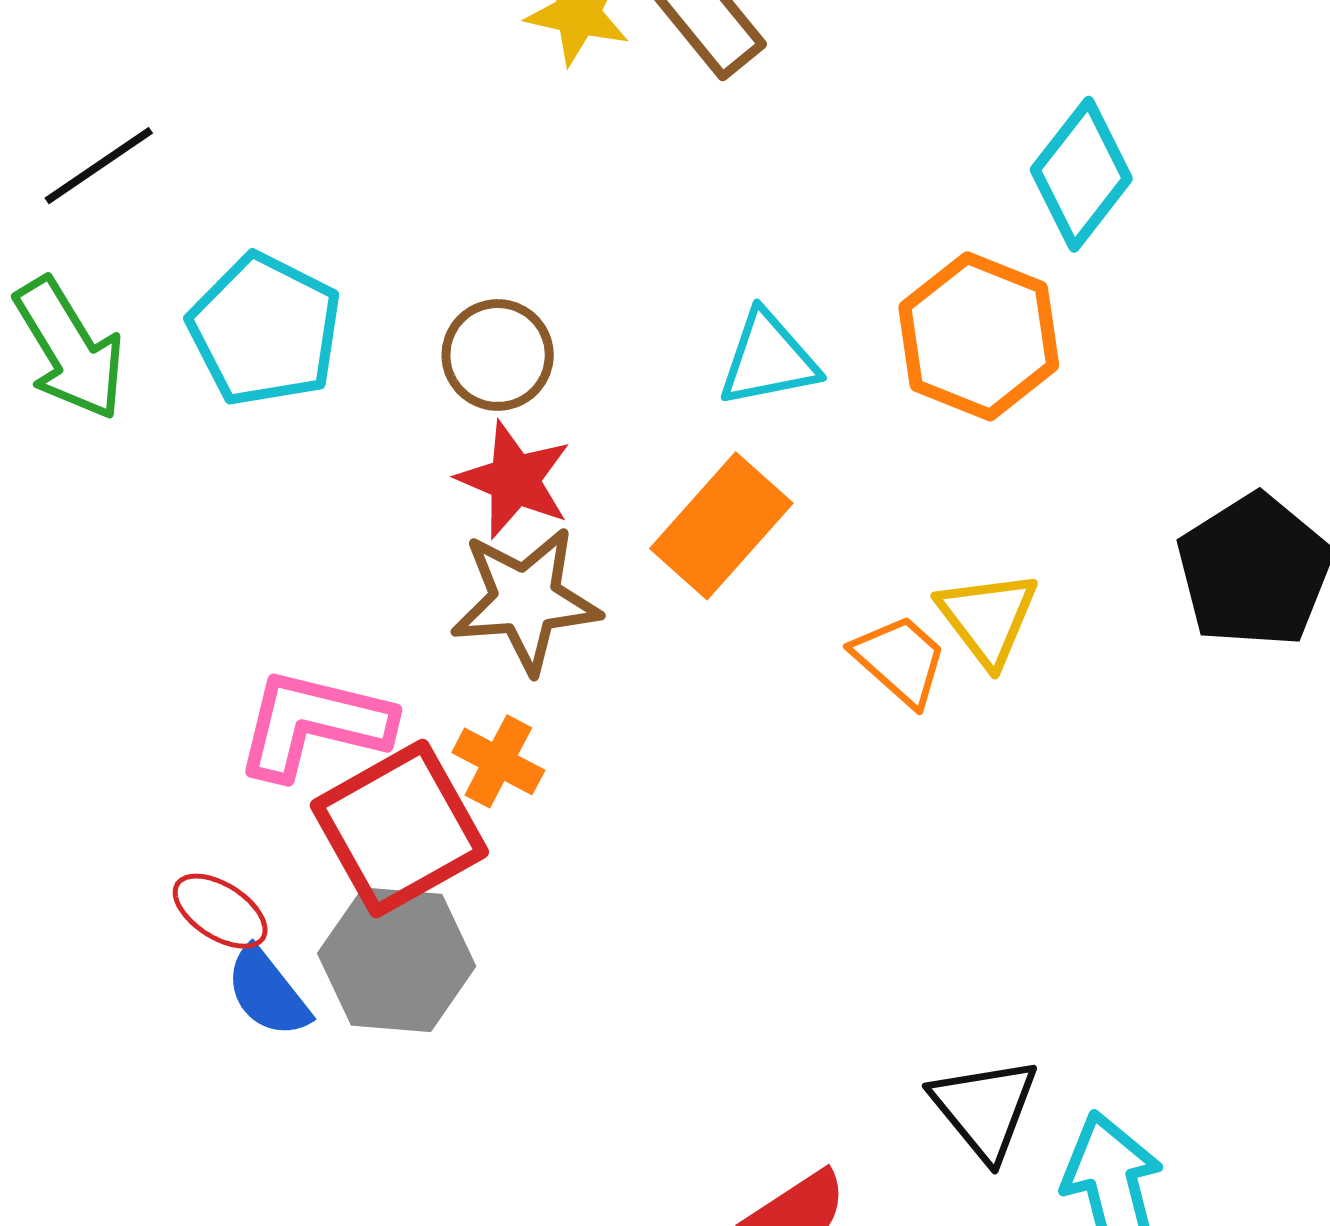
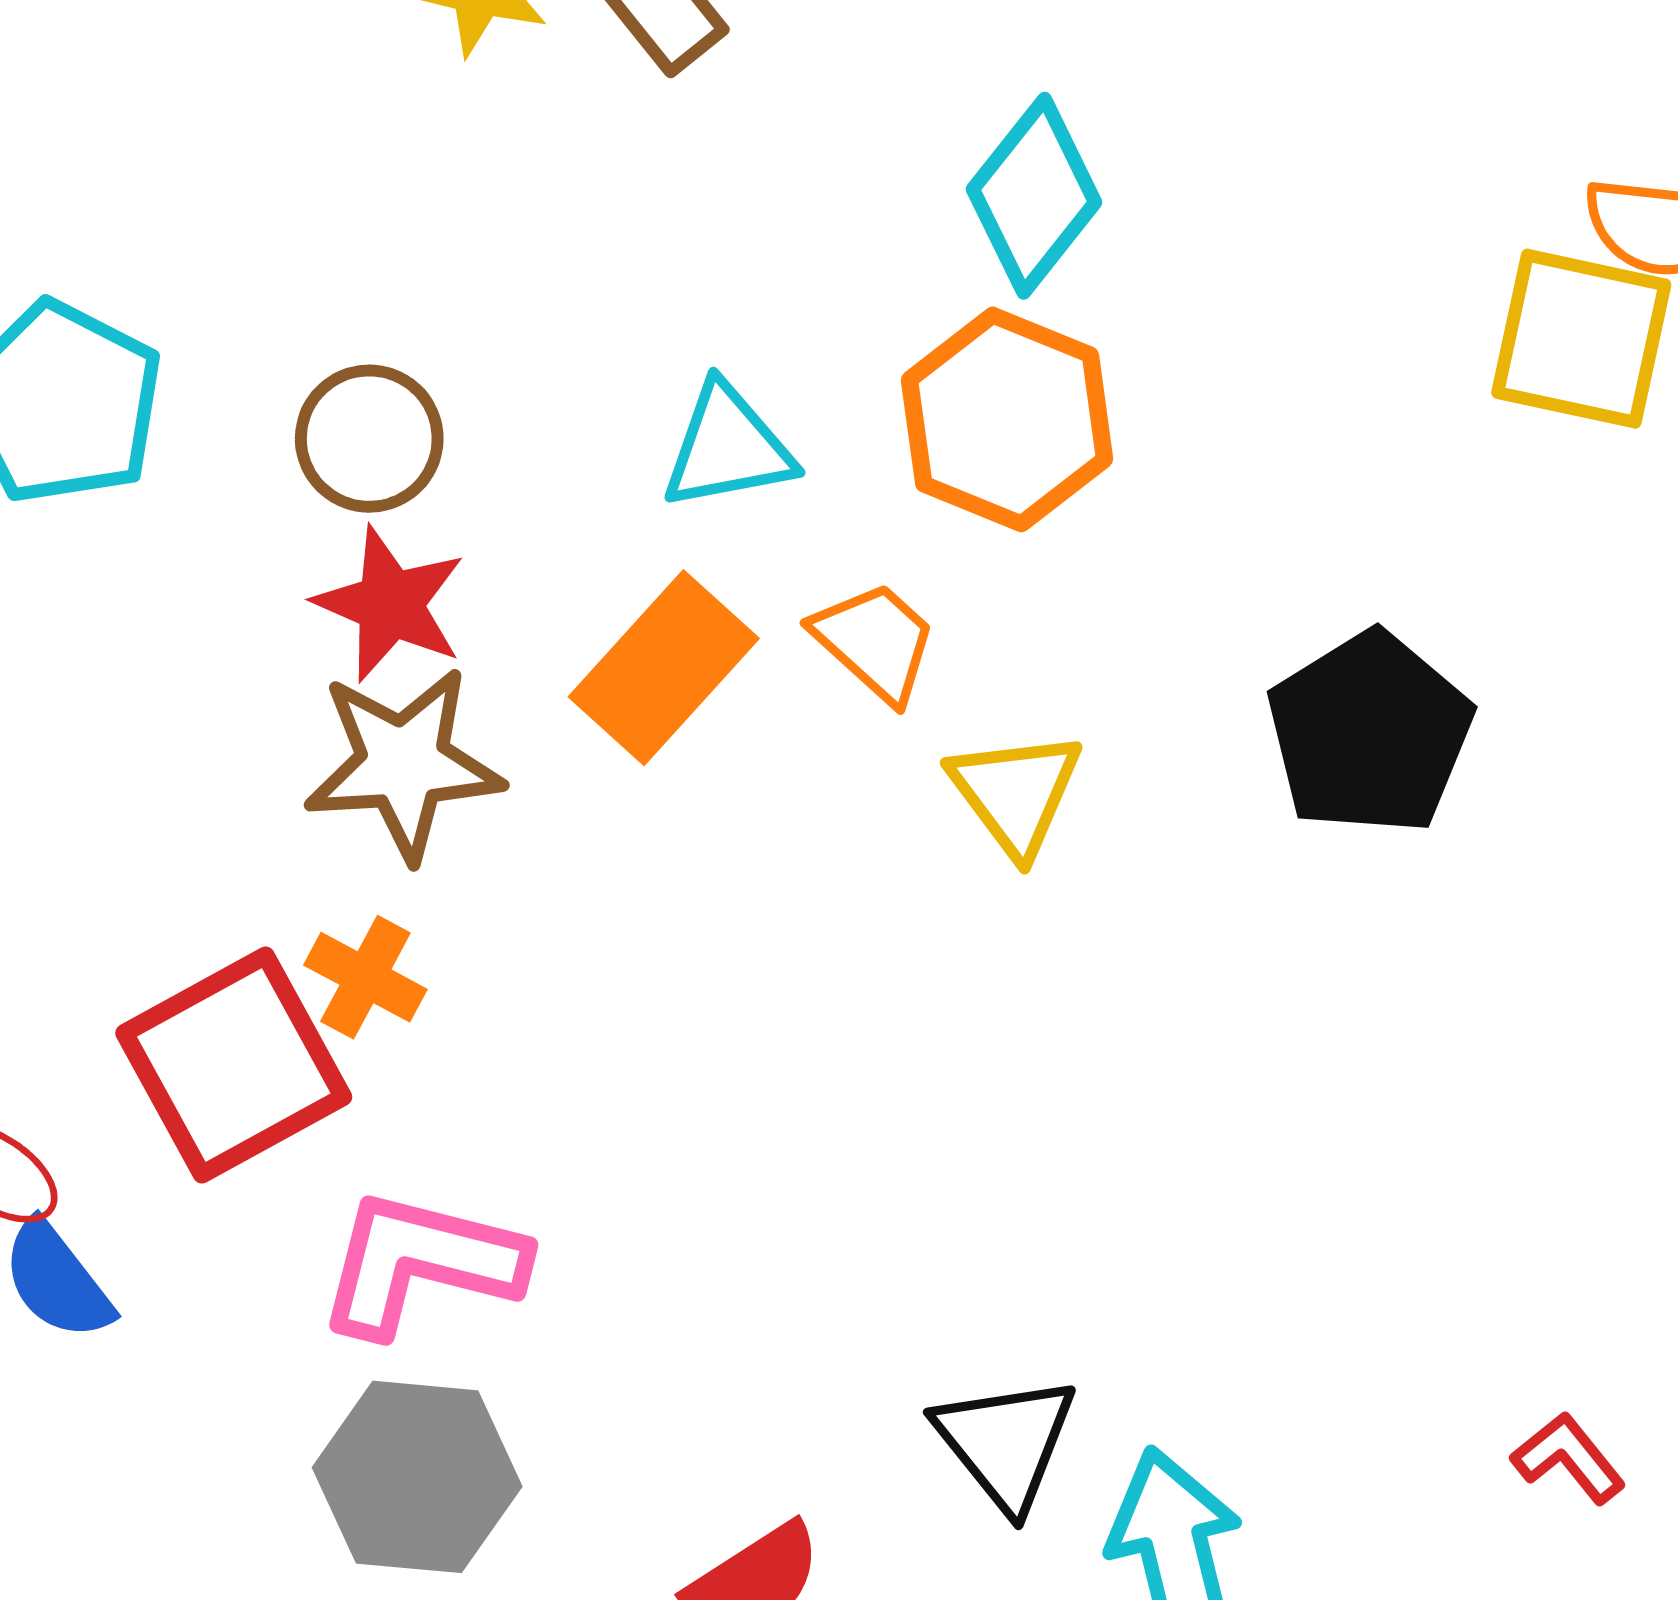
cyan diamond: (1081, 174) -> (1034, 196), moved
orange trapezoid: (900, 660) -> (875, 642), moved
pink L-shape: (314, 724) -> (421, 1263), moved
gray hexagon: (397, 960) -> (417, 1477), moved

